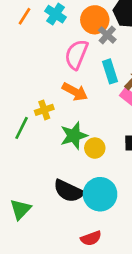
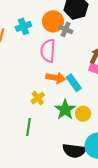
cyan cross: (56, 14) -> (23, 26), turned -35
cyan rectangle: (110, 71) -> (74, 83), moved
green line: (22, 128) -> (29, 127), moved

